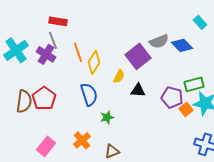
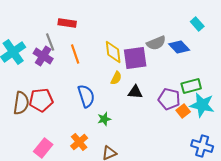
red rectangle: (58, 21) -> (67, 23), moved
purple square: (138, 56) -> (135, 58), turned 30
yellow diamond: (94, 62) -> (113, 52), moved, turned -40
red pentagon: (44, 98) -> (41, 100), turned 30

